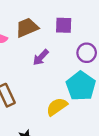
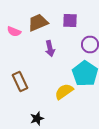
purple arrow: (41, 57) -> (50, 48), turned -56

